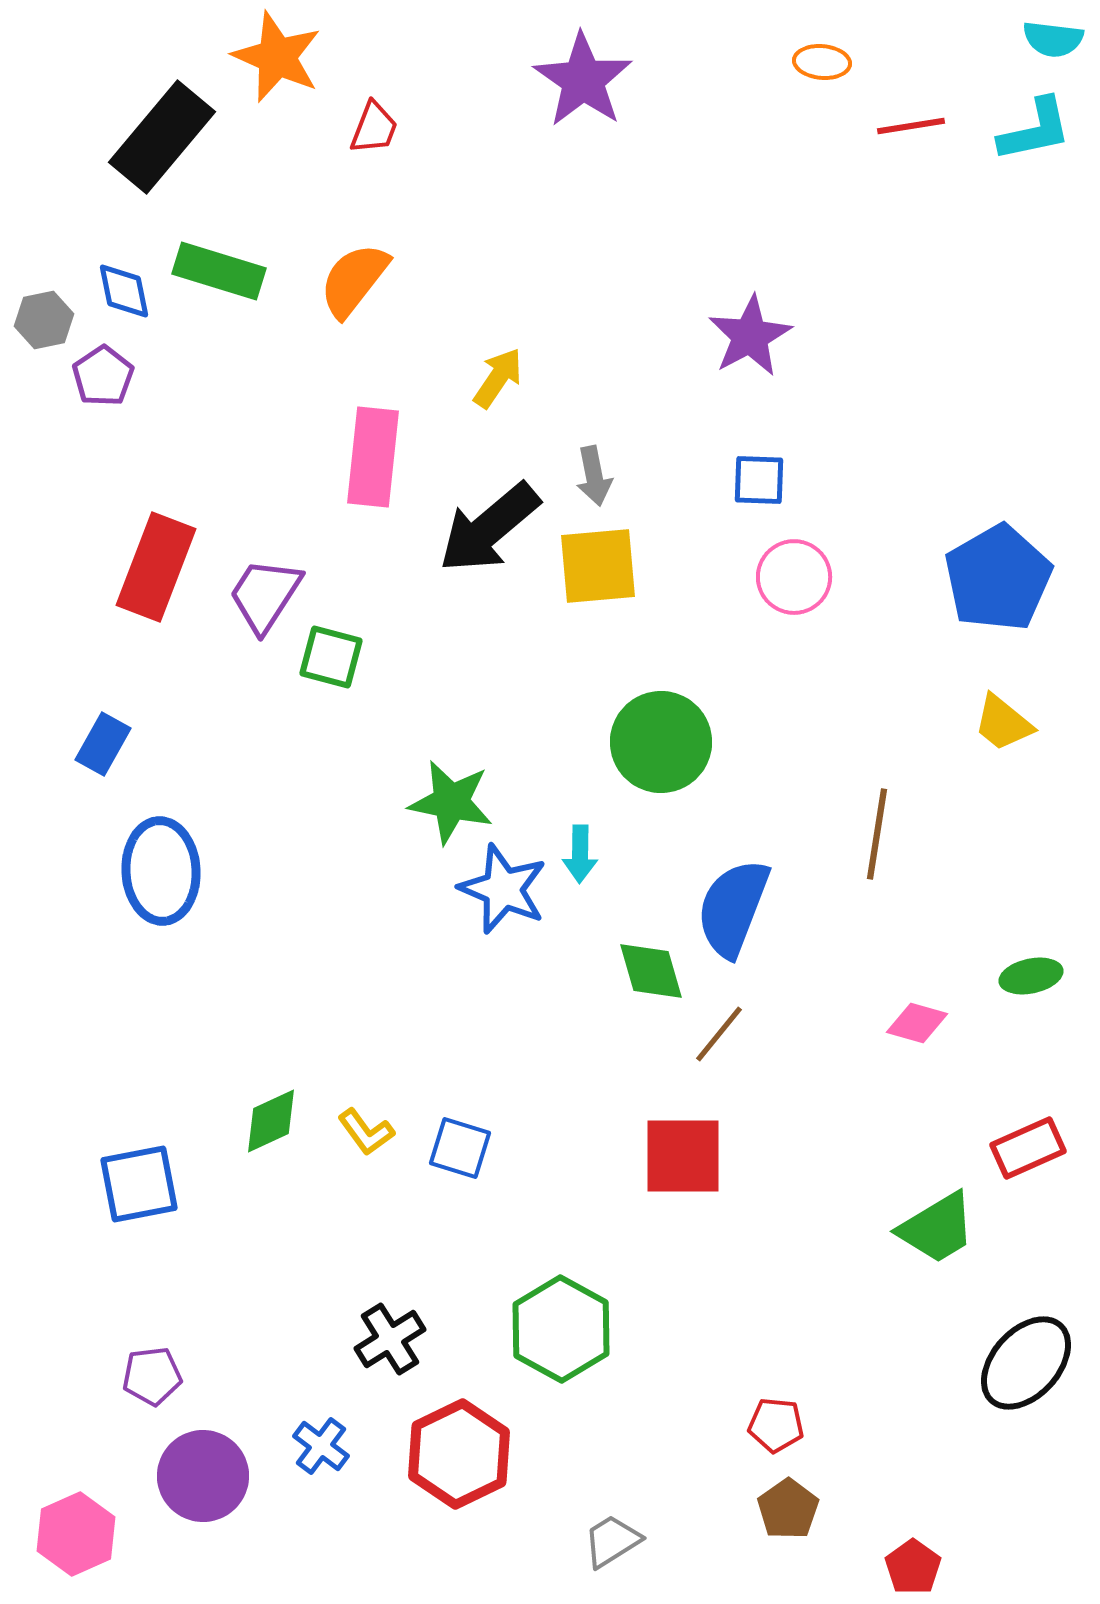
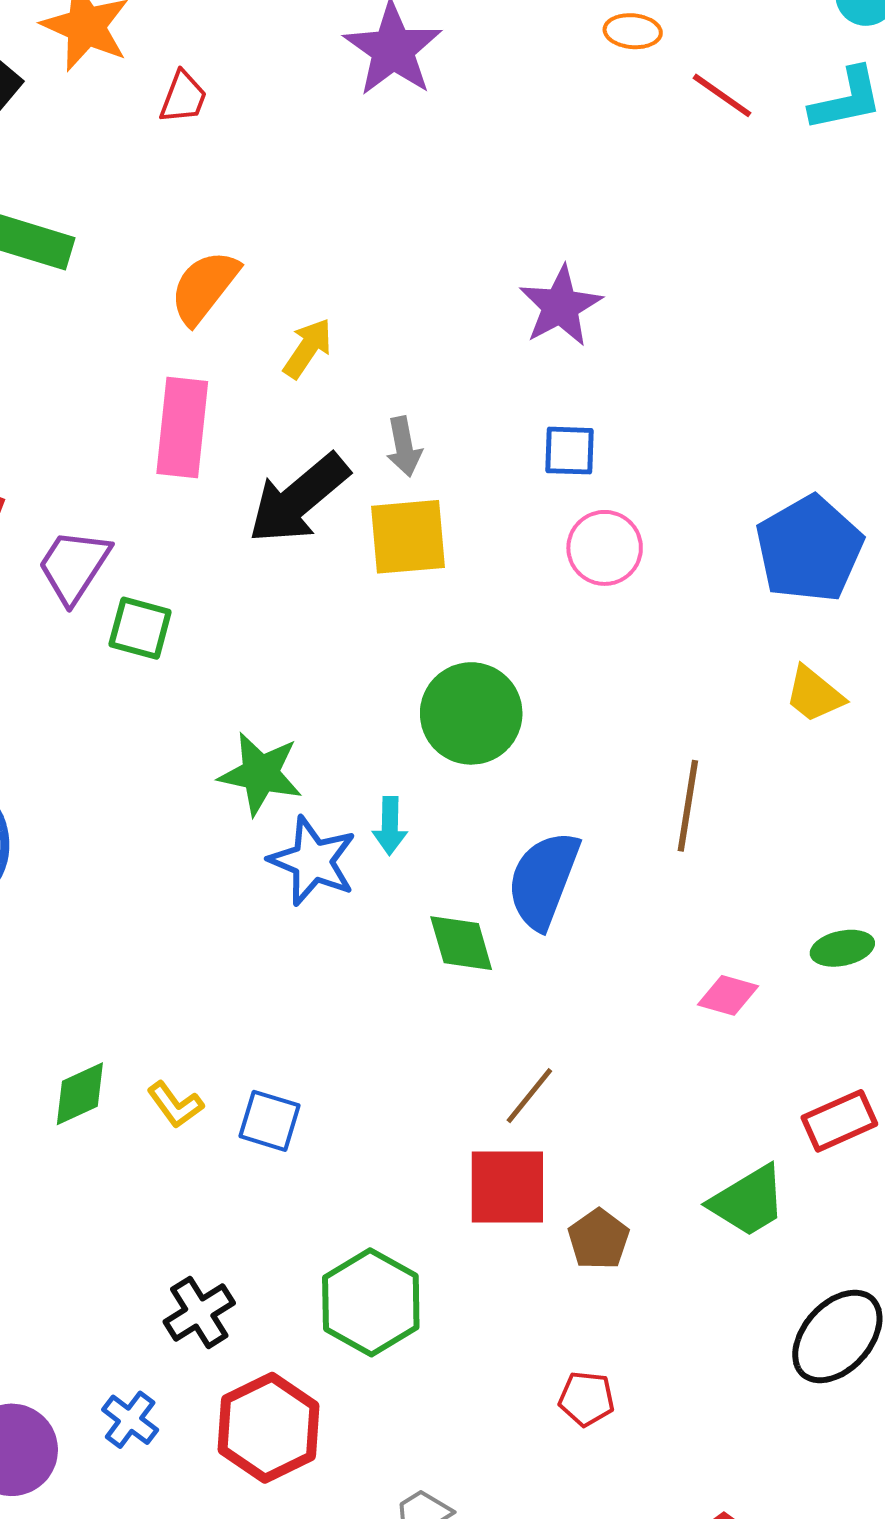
red line: (911, 126) -> (722, 95), turned 44
orange semicircle: (354, 280) -> (204, 287), moved
brown line: (719, 1034) -> (529, 1096), moved
red square: (683, 1156) -> (507, 1187), moved
brown pentagon: (788, 1509) -> (599, 1239), moved

